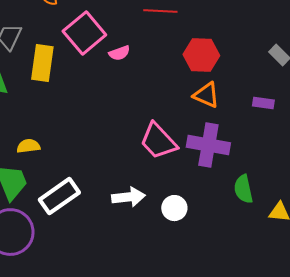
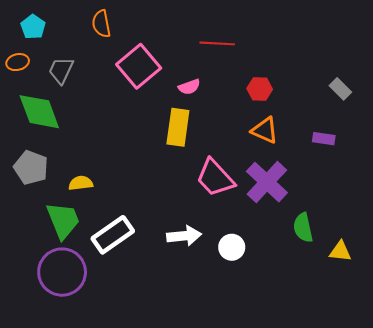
pink semicircle: (119, 53) -> (189, 87), moved
red hexagon: (201, 55) -> (260, 89), size x0.7
yellow rectangle: (42, 63) -> (178, 127), moved
purple cross: (208, 145) -> (267, 182), turned 33

